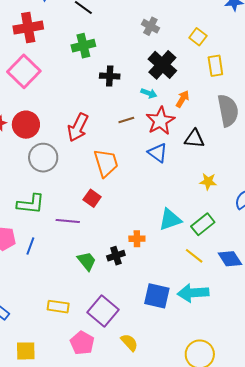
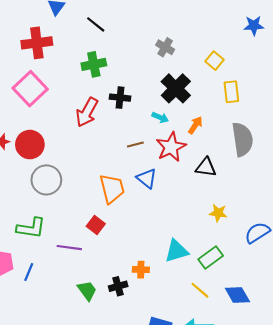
red arrow: (78, 127) -> (87, 112), moved
blue triangle: (158, 153) -> (147, 178), moved

